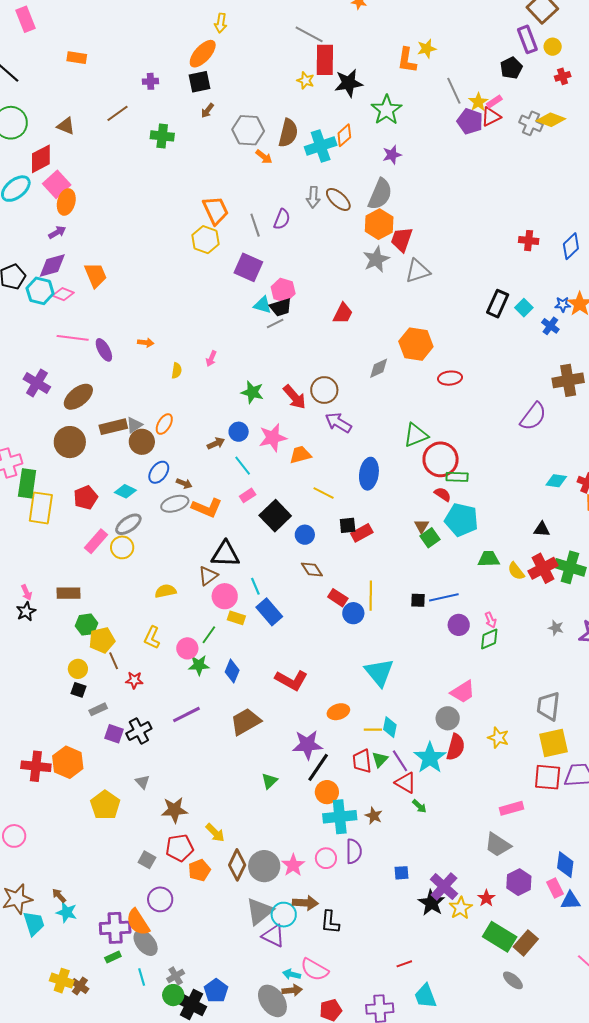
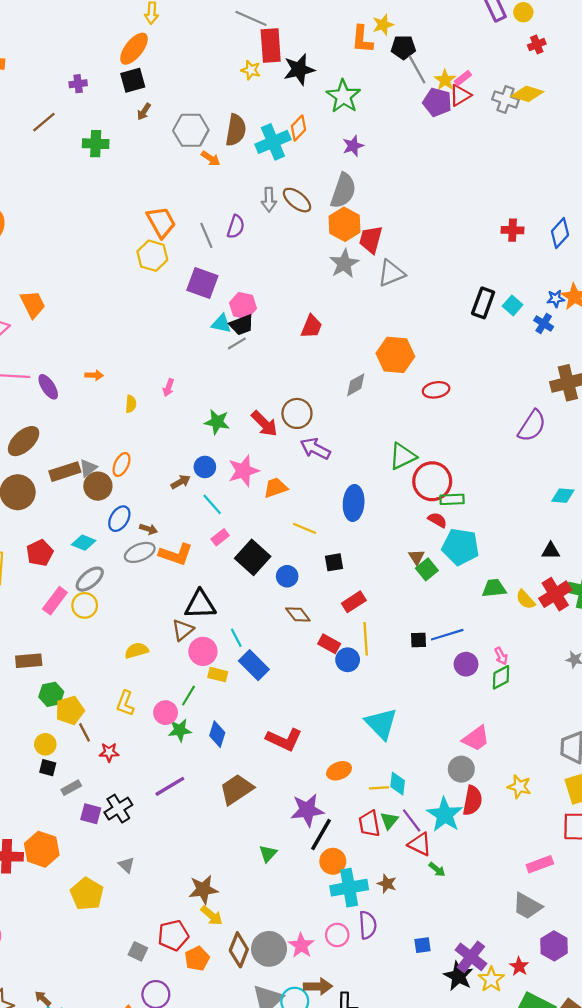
black pentagon: (511, 68) -> (403, 47), moved, turned 30
red rectangle: (362, 533) -> (354, 602), moved
brown star: (174, 810) -> (203, 890), moved

